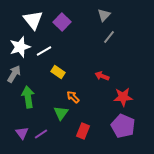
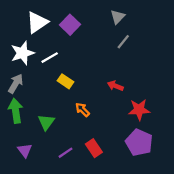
white triangle: (33, 20) -> (37, 22), turned 35
green arrow: (28, 97) -> (16, 111), moved
green triangle: (61, 113) -> (46, 122), moved
red rectangle: (83, 131) -> (94, 148), turned -56
purple line: (41, 134) -> (65, 153), moved

